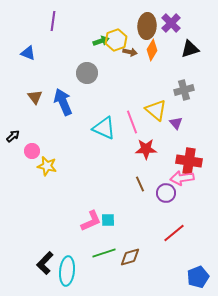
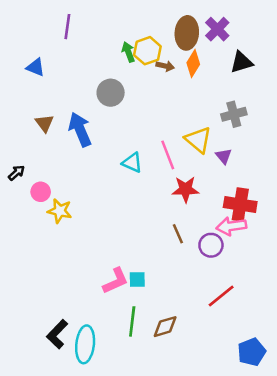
green arrow: (101, 41) -> (128, 52), turned -91
cyan triangle: (104, 128) -> (132, 163), size x0.7
green line: (104, 253) -> (132, 321), turned -65

